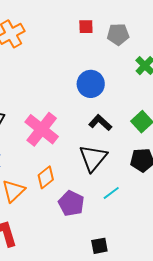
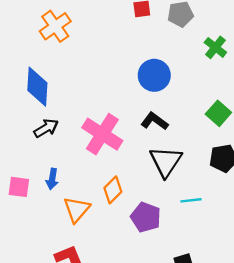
black L-shape: (100, 123) -> (155, 121), moved
cyan line: (111, 193) -> (191, 200), turned 36

